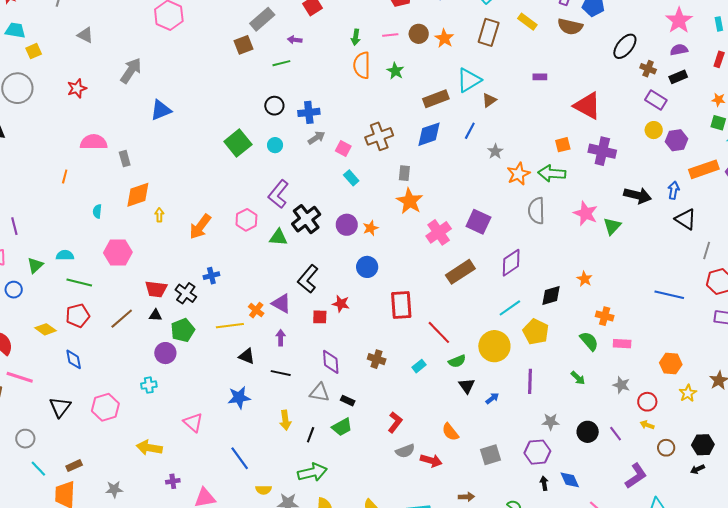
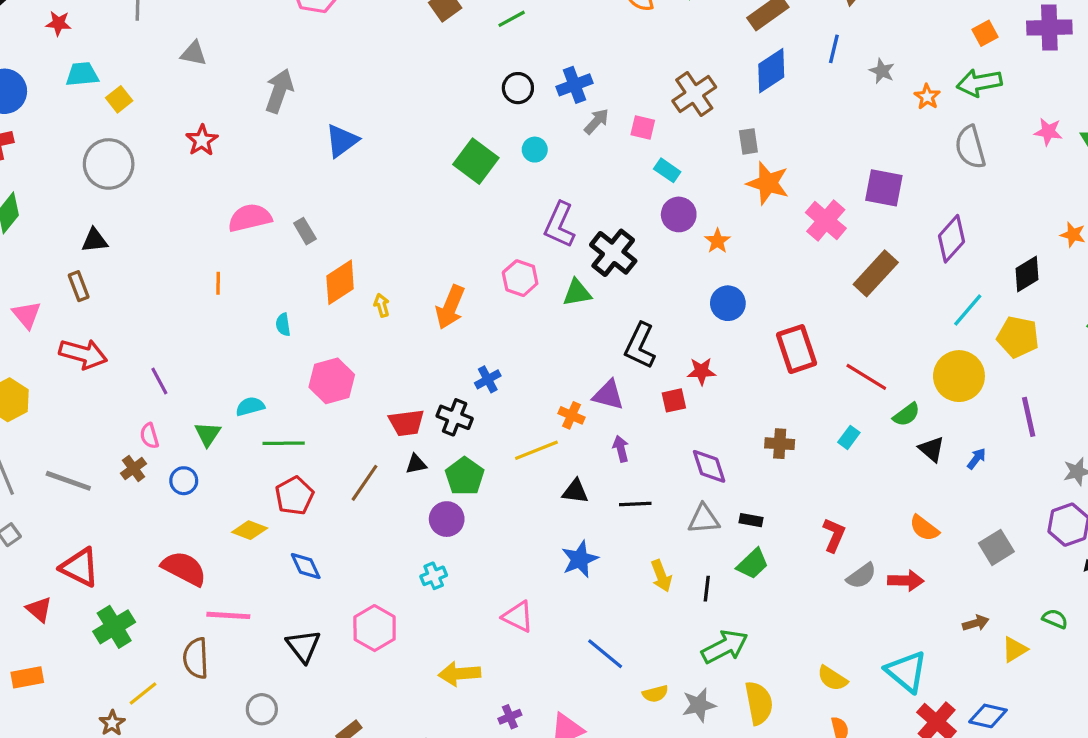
orange star: (518, 174) -> (927, 97), size x0.7
pink star: (586, 213) -> (1048, 132), size x0.7
purple circle: (347, 225) -> (679, 214), moved

